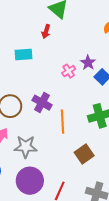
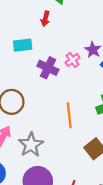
purple cross: (42, 103) -> (48, 68), moved
gray star: (26, 147) -> (31, 145), turned -30

